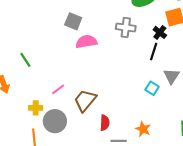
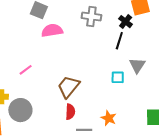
cyan square: (152, 88) -> (118, 77), turned -32
pink line: (58, 89) -> (26, 70), moved
brown trapezoid: (85, 100) -> (69, 87), moved

